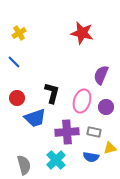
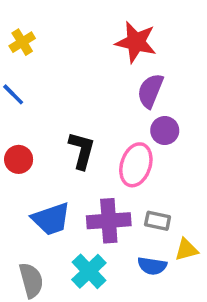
purple semicircle: (101, 75) -> (150, 91), moved
purple circle: (106, 107) -> (165, 131), moved
blue trapezoid: (35, 118) -> (51, 219), moved

